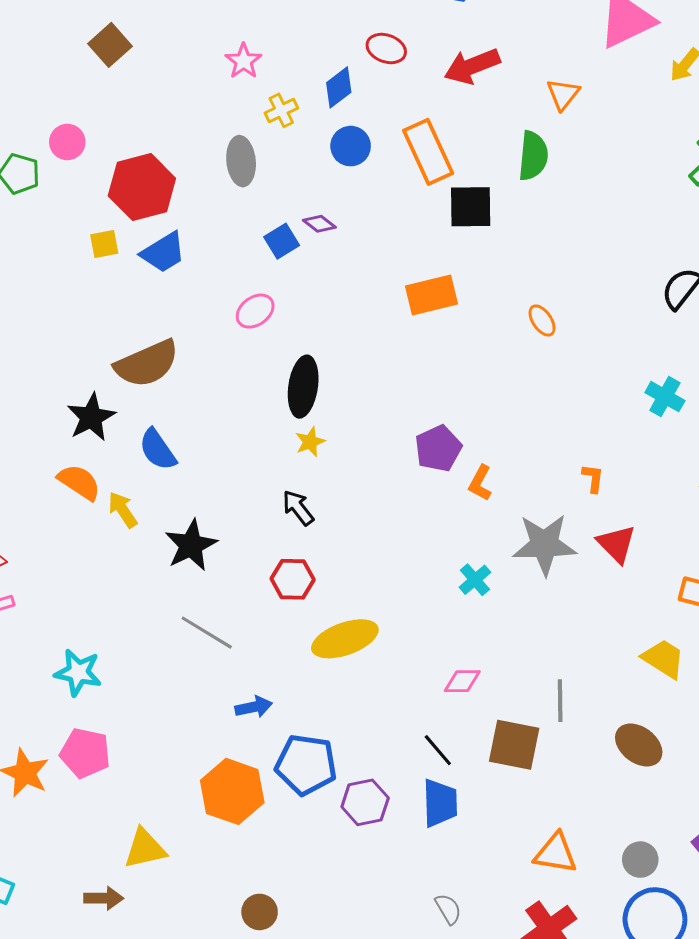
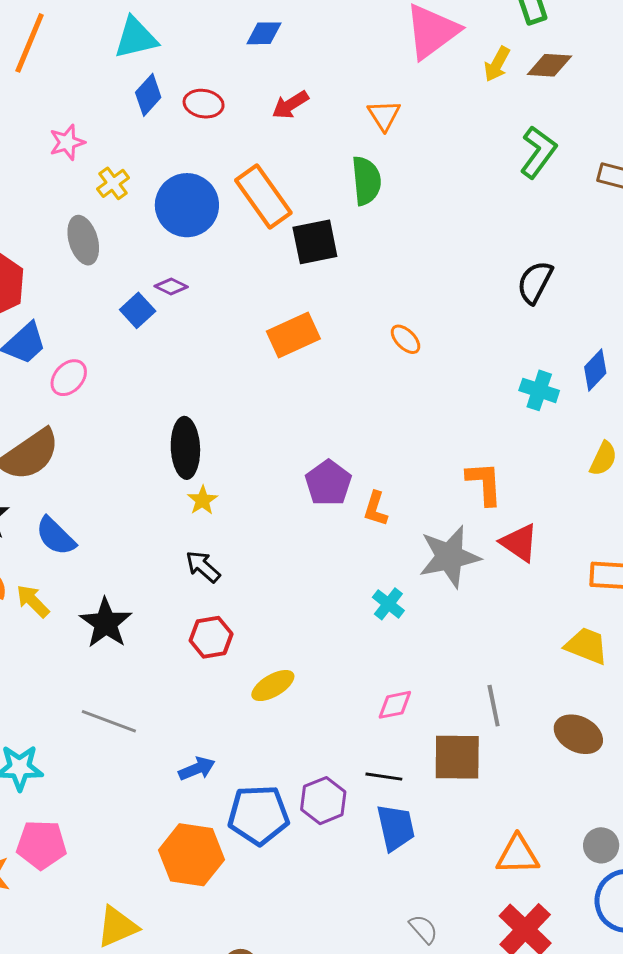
pink star: (244, 61) -> (67, 142), turned 30
red arrow: (472, 66) -> (290, 105), size x0.7
blue diamond: (339, 87) -> (148, 95), moved
blue circle: (351, 146) -> (187, 205), size x1.6
pink ellipse: (255, 311) -> (69, 378), moved
orange L-shape: (593, 478) -> (484, 483), size x1.6
gray line: (207, 633) -> (109, 721), moved
yellow ellipse: (345, 639) -> (273, 686), size x0.7
black line: (438, 750) -> (384, 777), turned -30
purple hexagon: (365, 802) -> (323, 801), moved

